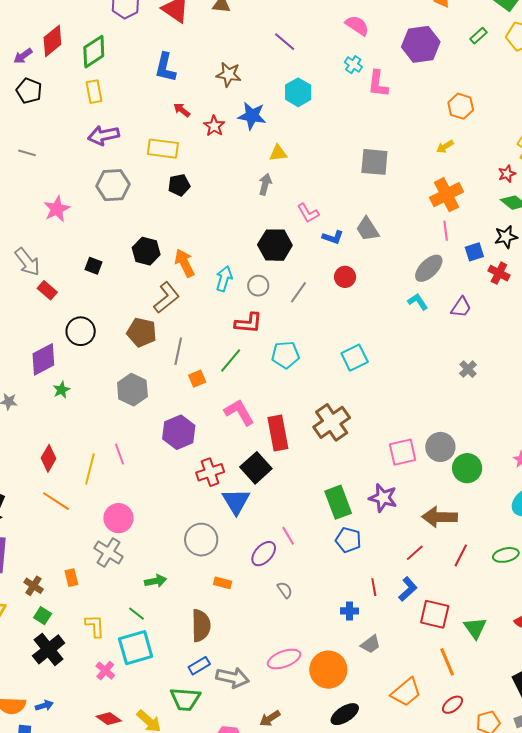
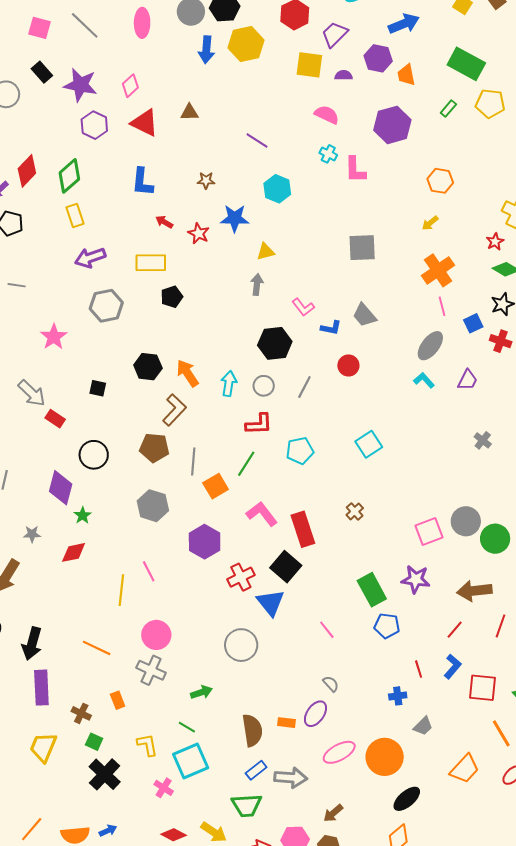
brown star: (229, 74) -> (206, 180), size x0.7
purple diamond: (43, 359) -> (61, 488), turned -40
orange square: (197, 379) -> (216, 486), size x1.4
brown cross: (332, 422) -> (355, 511), size x0.5
red diamond: (49, 458) -> (74, 552), moved, turned 56
orange line: (56, 501) -> (97, 648), moved
purple ellipse: (264, 554) -> (315, 714), moved
orange rectangle: (223, 583) -> (287, 723), moved

